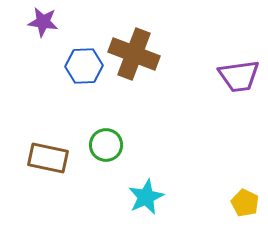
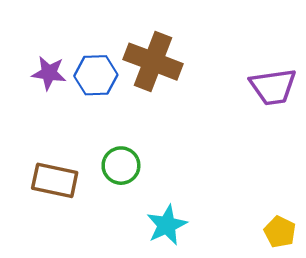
purple star: (43, 22) -> (49, 73), moved

